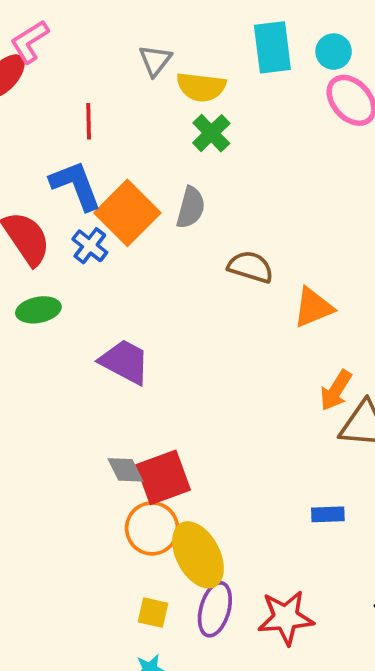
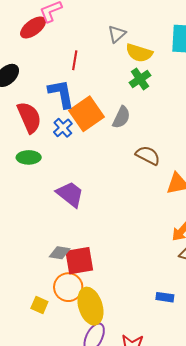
gray diamond: (125, 470) -> (60, 253), turned -65
yellow square: (153, 613) -> (39, 305), moved

